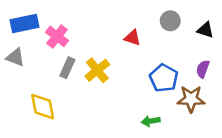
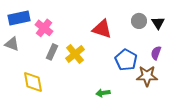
gray circle: (170, 21) -> (139, 21), moved
black triangle: (205, 30) -> (158, 23), turned 40
red triangle: (132, 38) -> (102, 29), size x1.5
green arrow: (151, 121) -> (103, 93), moved

